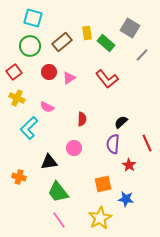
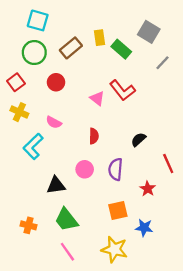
pink triangle: (69, 78) -> (97, 98), moved, turned -48
purple semicircle: (113, 144) -> (116, 169), moved
orange cross: (19, 177) -> (29, 225), moved
yellow star: (100, 218) -> (114, 249), turned -30

